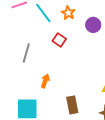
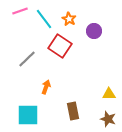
red square: (59, 40) -> (60, 46), size x1.6
gray line: (26, 53) -> (27, 59), turned 30

